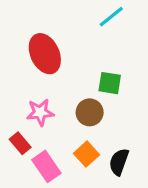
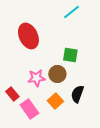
pink star: (40, 112) -> (36, 78), moved
black semicircle: (119, 162) -> (77, 94), moved

